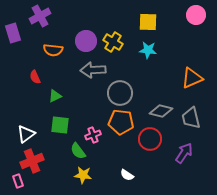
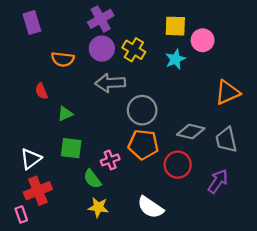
pink circle: (196, 15) -> (203, 40), moved
purple cross: (40, 16) -> (101, 19), moved
purple rectangle: (13, 33) -> (32, 22), moved
cyan star: (148, 50) -> (175, 59), turned -30
white semicircle: (127, 175) -> (150, 207), size x1.6

